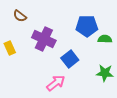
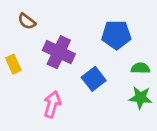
green semicircle: (105, 39) -> (140, 68), moved
pink arrow: (56, 83) -> (52, 104), moved, turned -36

